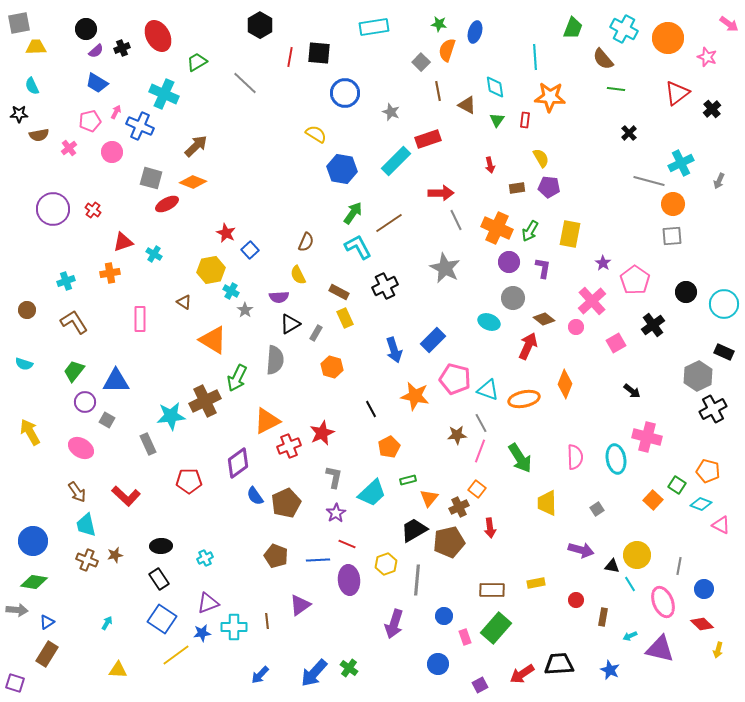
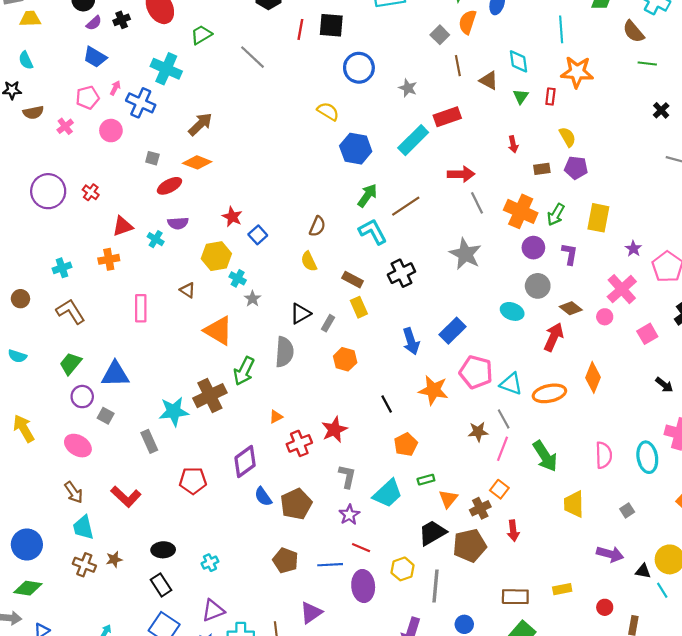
gray square: (151, 178) -> (152, 158), size x0.6
purple semicircle: (279, 297) -> (178, 223), moved
orange triangle: (267, 421) -> (276, 417), size x0.5

